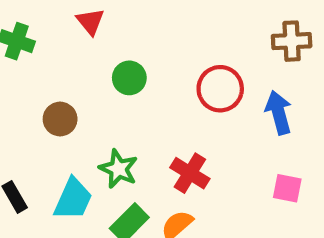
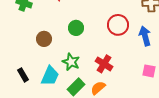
green circle: (129, 78) -> (76, 28), moved

